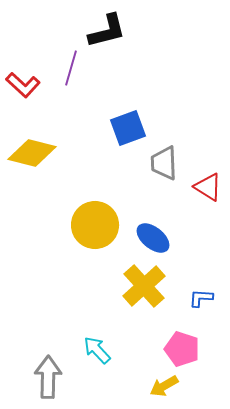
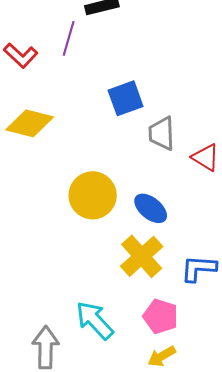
blue L-shape: (201, 298) -> (199, 268), size x1.5
pink pentagon: (182, 349) -> (161, 316), moved
cyan arrow: (97, 350) -> (95, 320), size x1.4

